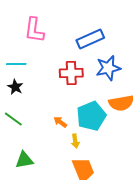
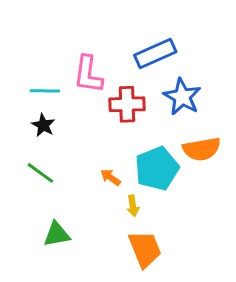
pink L-shape: (34, 30) -> (88, 74), moved
blue star: (108, 68) -> (182, 97), turned -30

